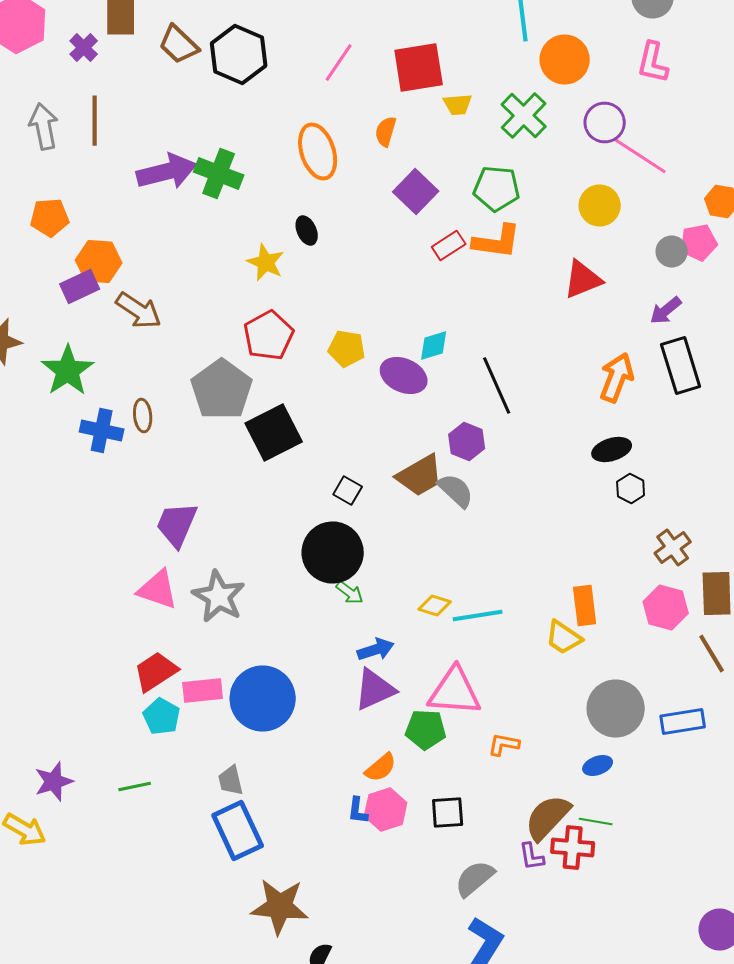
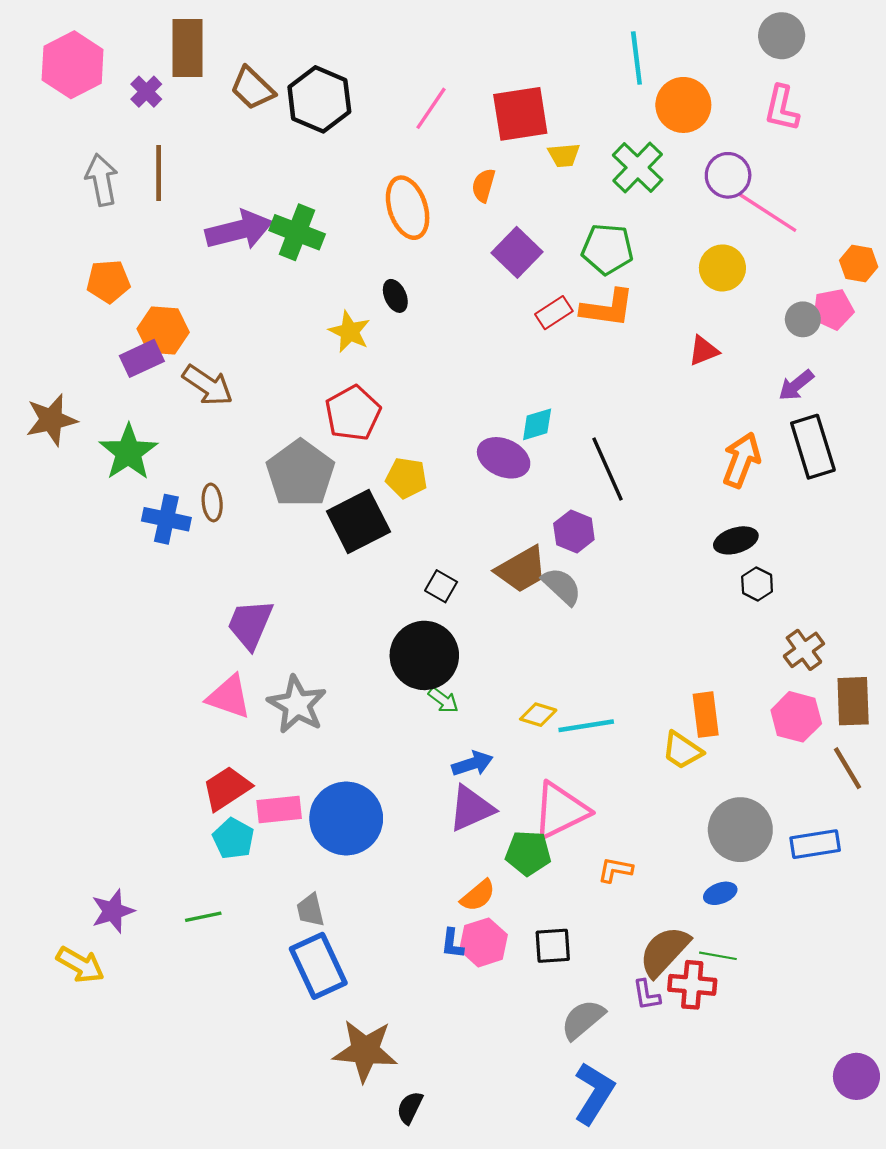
red triangle: (583, 280) -> (703, 351), size x0.7
yellow pentagon: (347, 348) -> (406, 478), moved
pink triangle: (455, 692) -> (561, 811), turned -30

